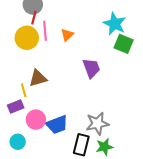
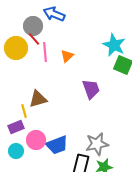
red line: (34, 18) -> (34, 39), turned -56
yellow circle: (27, 38) -> (16, 48), moved
cyan circle: (18, 142) -> (16, 151), moved

